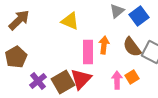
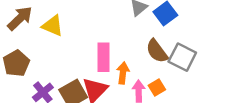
yellow triangle: (70, 21) -> (53, 26), moved
orange arrow: (104, 45) -> (123, 73), moved

